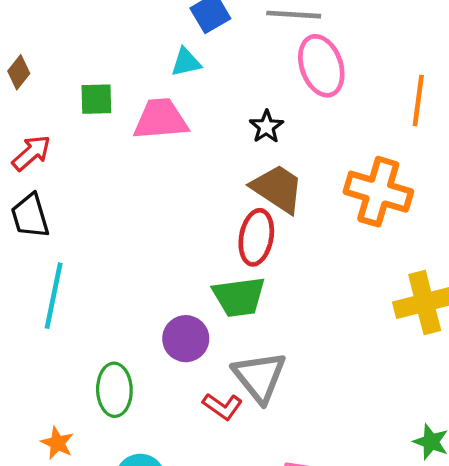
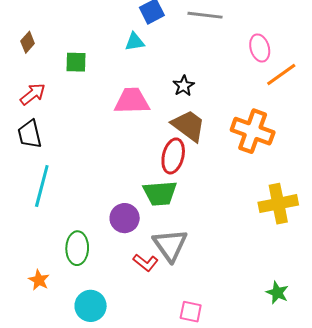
pink ellipse: (321, 66) -> (260, 48), moved, size x0.7
orange line: (418, 101) -> (281, 74), turned 44
pink trapezoid: (161, 119) -> (132, 101), moved

